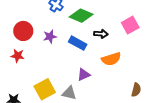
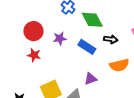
green diamond: (81, 16) -> (92, 20), turned 35
red star: (18, 56) -> (34, 55), moved

